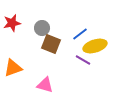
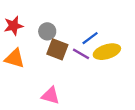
purple line: (83, 60) -> (81, 54), moved
orange triangle: (13, 68) -> (15, 58), moved, turned 36

